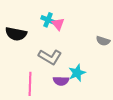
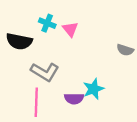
cyan cross: (48, 20) -> (47, 23), moved
gray L-shape: (50, 57) -> (45, 72), moved

